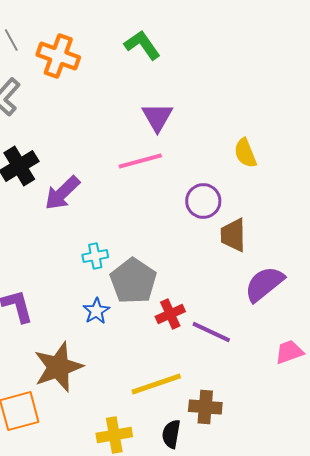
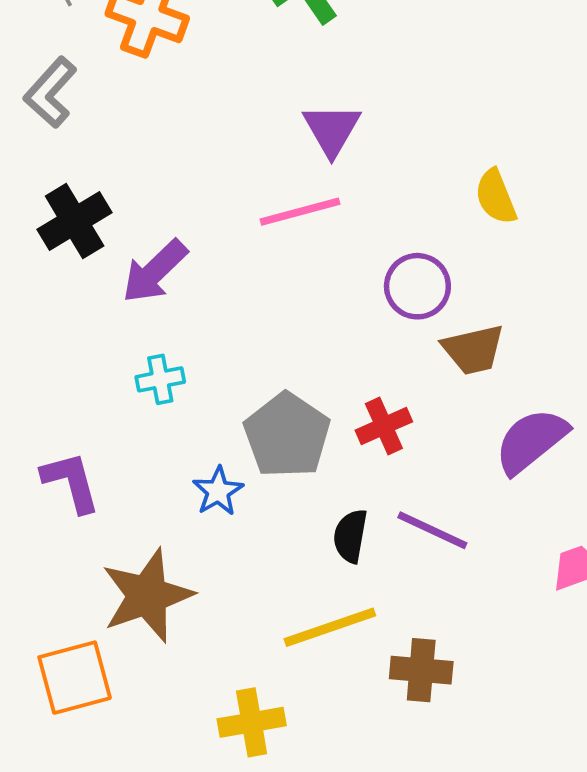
brown trapezoid: (233, 235) -> (473, 350), turned -102
cyan cross: (95, 256) -> (160, 379), moved
red cross: (170, 314) -> (384, 426), moved
black semicircle: (171, 434) -> (350, 536), moved

